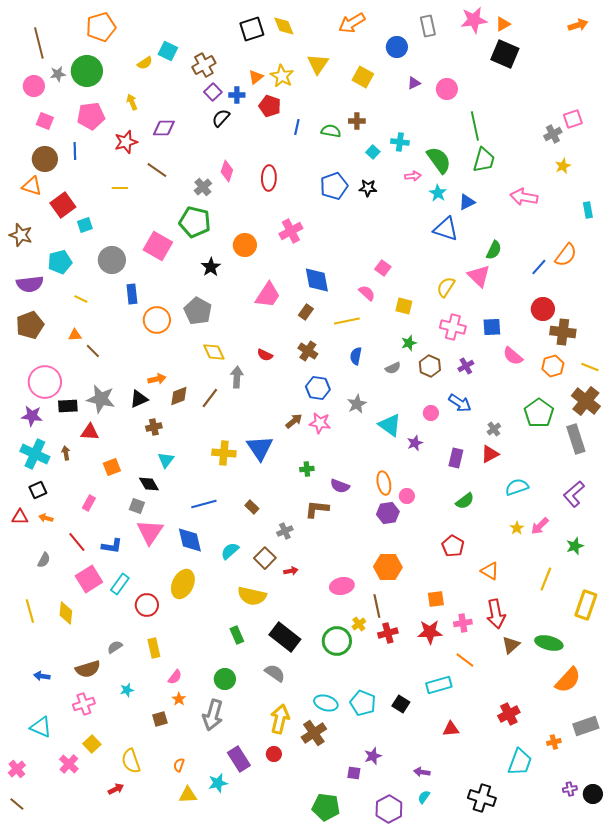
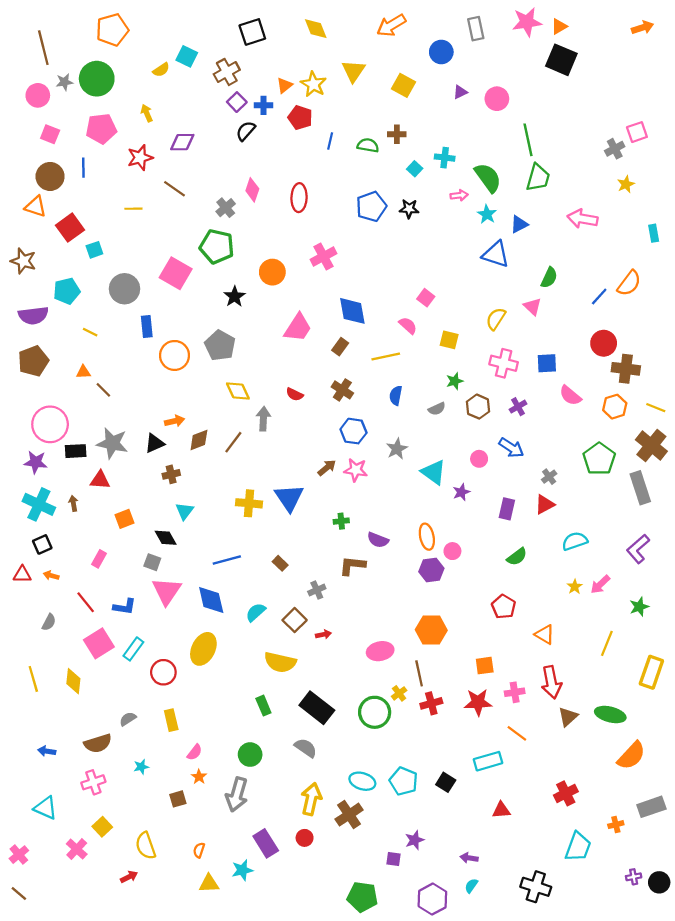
black square: (252, 29) -> (252, 32), moved
pink triangle: (479, 276) -> (532, 307), size x0.7

